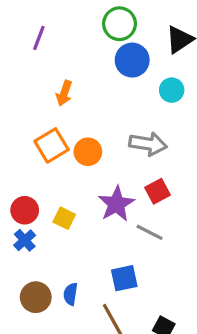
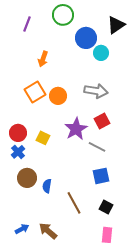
green circle: (120, 24) -> (63, 15), moved
cyan circle: (172, 90) -> (101, 53), moved
blue square: (124, 278) -> (101, 176), moved
brown circle: (36, 297) -> (27, 178), moved

